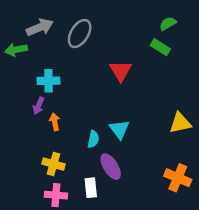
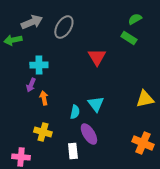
pink cross: (56, 195) -> (21, 157), moved

